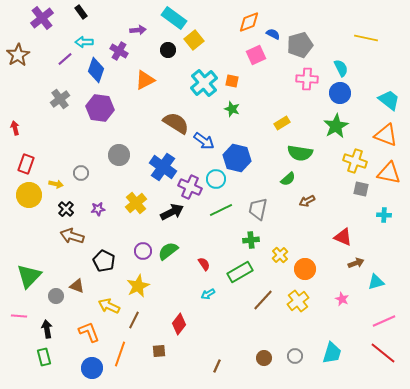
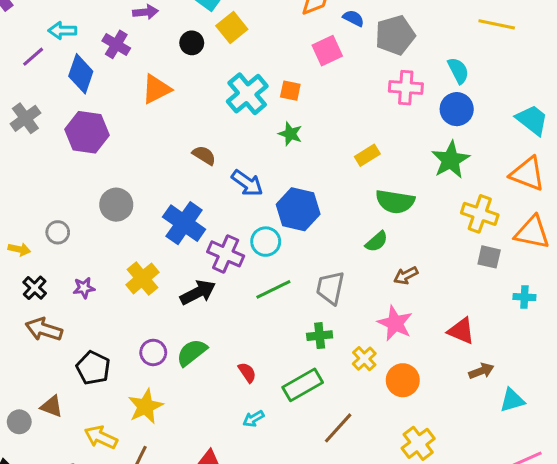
brown semicircle: (176, 123) -> (204, 155), size x0.6
pink star: (342, 299) -> (395, 323), moved, size x1.6
yellow cross: (298, 301) -> (418, 443), moved

